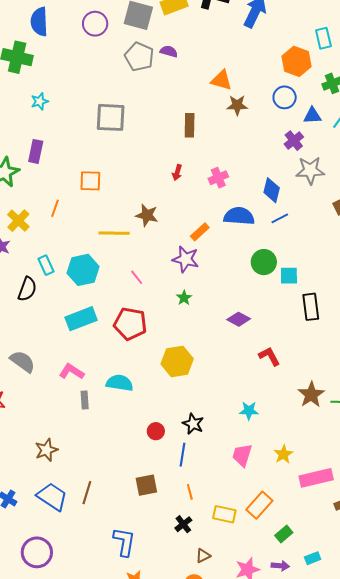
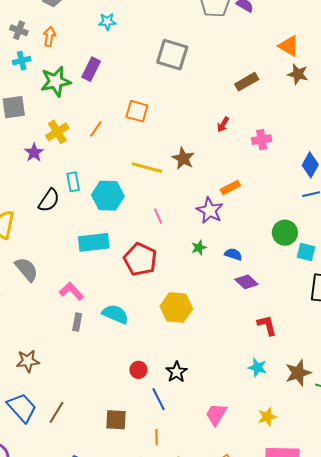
brown rectangle: (190, 125) -> (247, 82), turned 45
blue semicircle: (239, 216) -> (233, 254), moved, size x0.6
cyan star: (249, 411) -> (257, 367), moved
yellow star: (283, 454) -> (267, 417), moved
blue line: (182, 455) -> (158, 399), turned -50

